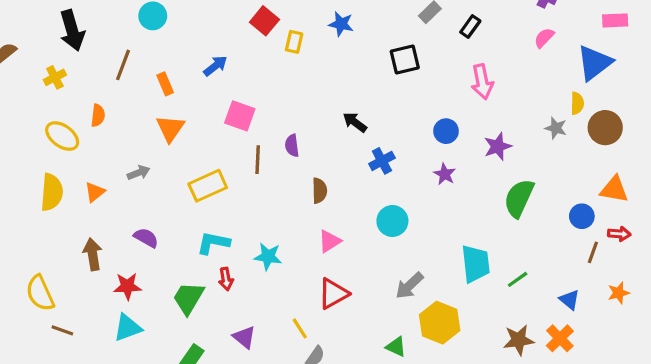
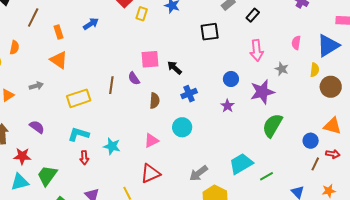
pink semicircle: (544, 38) -> (296, 43), moved, turned -40
pink square: (240, 116) -> (150, 59), moved, turned -30
orange triangle: (170, 128) -> (59, 60), turned -36
gray star: (556, 128) -> (282, 69), moved
purple semicircle: (292, 146) -> (134, 78), turned -32
purple star: (498, 146) -> (262, 92), size x1.4
brown semicircle: (319, 191) -> (155, 101), moved
cyan circle: (392, 221) -> (182, 127), moved
cyan trapezoid: (475, 264) -> (241, 164), turned -120
green trapezoid: (188, 298) -> (47, 176), moved

